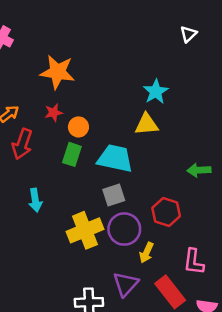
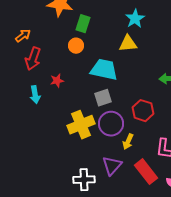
red star: (54, 113) -> (57, 81), moved
green rectangle: (72, 154) -> (83, 24), moved
cyan arrow: (35, 200) -> (35, 95), moved

